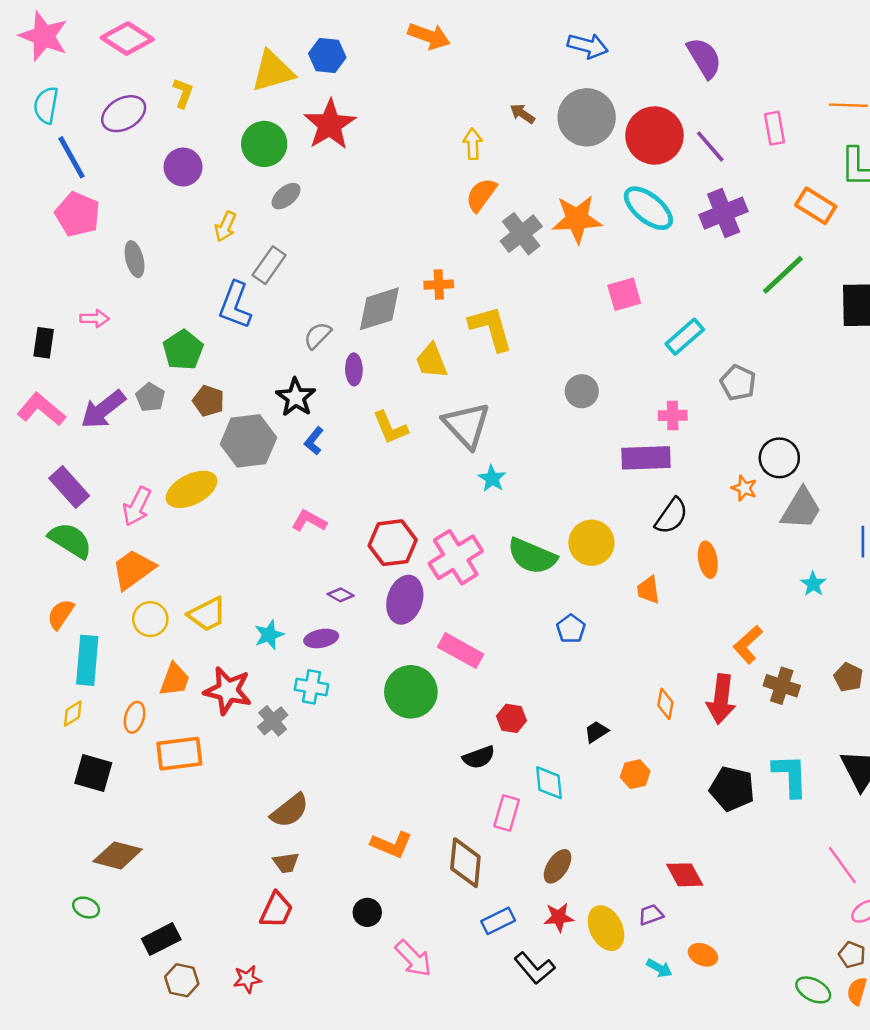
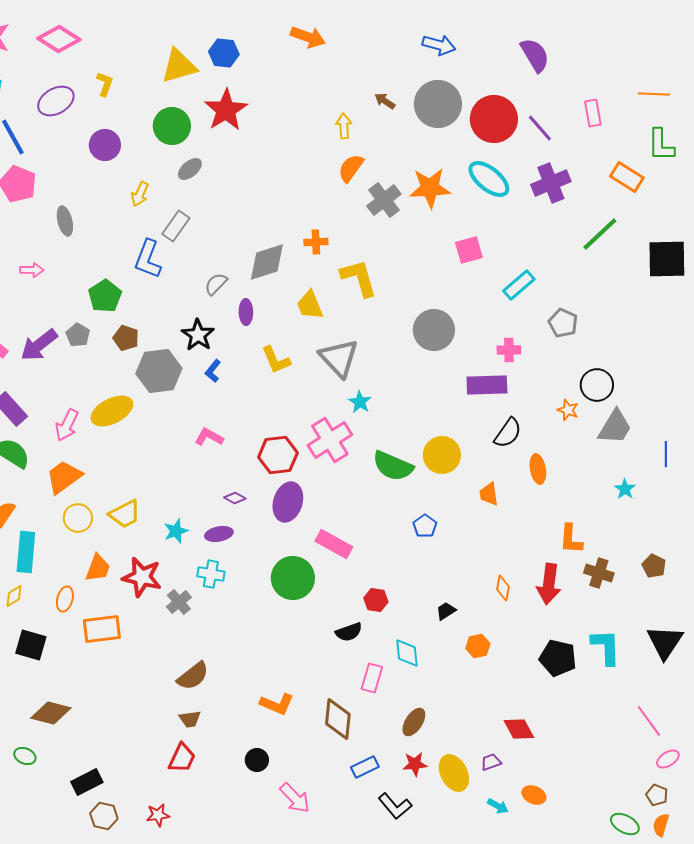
gray circle: (582, 391) -> (434, 330), size x1.5
pink cross: (456, 557) -> (330, 440), moved
orange L-shape: (748, 645) -> (571, 539), turned -44

